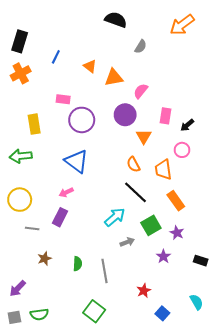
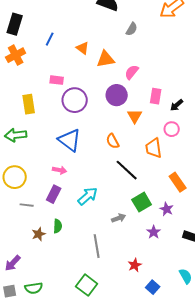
orange semicircle: (133, 164) -> (113, 141), moved
pink arrow: (66, 192) -> (60, 170), turned -144
orange rectangle: (176, 201) -> (178, 182), moved
cyan arrow: (115, 217) -> (88, 196), moved
green semicircle: (78, 264) -> (58, 226), moved

